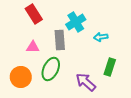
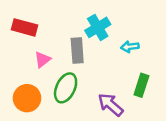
red rectangle: (34, 14) -> (24, 27), moved, turned -42
pink triangle: (33, 47) -> (42, 60), turned -40

